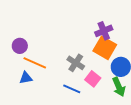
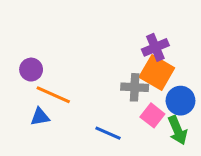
gray cross: (76, 63) -> (135, 87), moved, turned -30
pink square: (93, 79) -> (152, 115), moved

